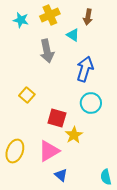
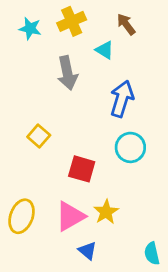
brown arrow: (88, 17) -> (126, 24), turned 133
yellow star: (74, 135) -> (106, 212), moved

